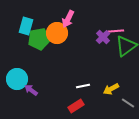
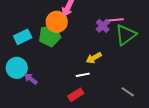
cyan rectangle: (26, 26) -> (23, 37), moved, turned 48
green pentagon: (39, 39) -> (50, 36), moved
yellow arrow: (111, 89) -> (94, 58), moved

